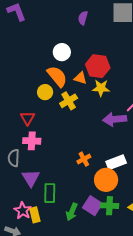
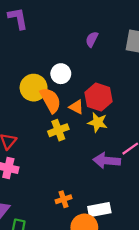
yellow circle: (45, 92) -> (34, 88), moved, size x1.5

